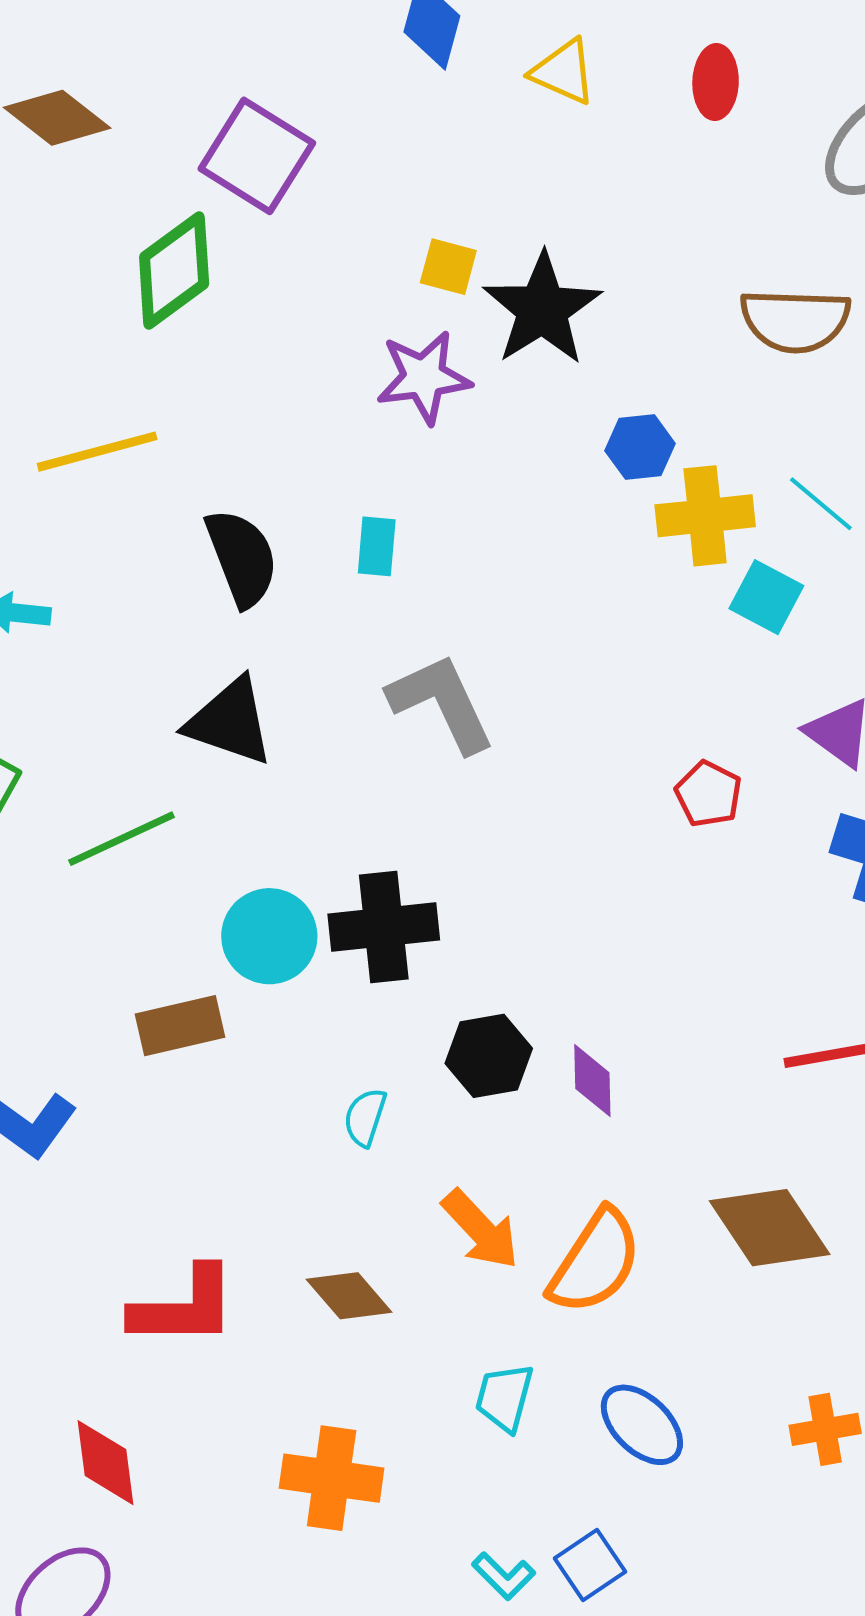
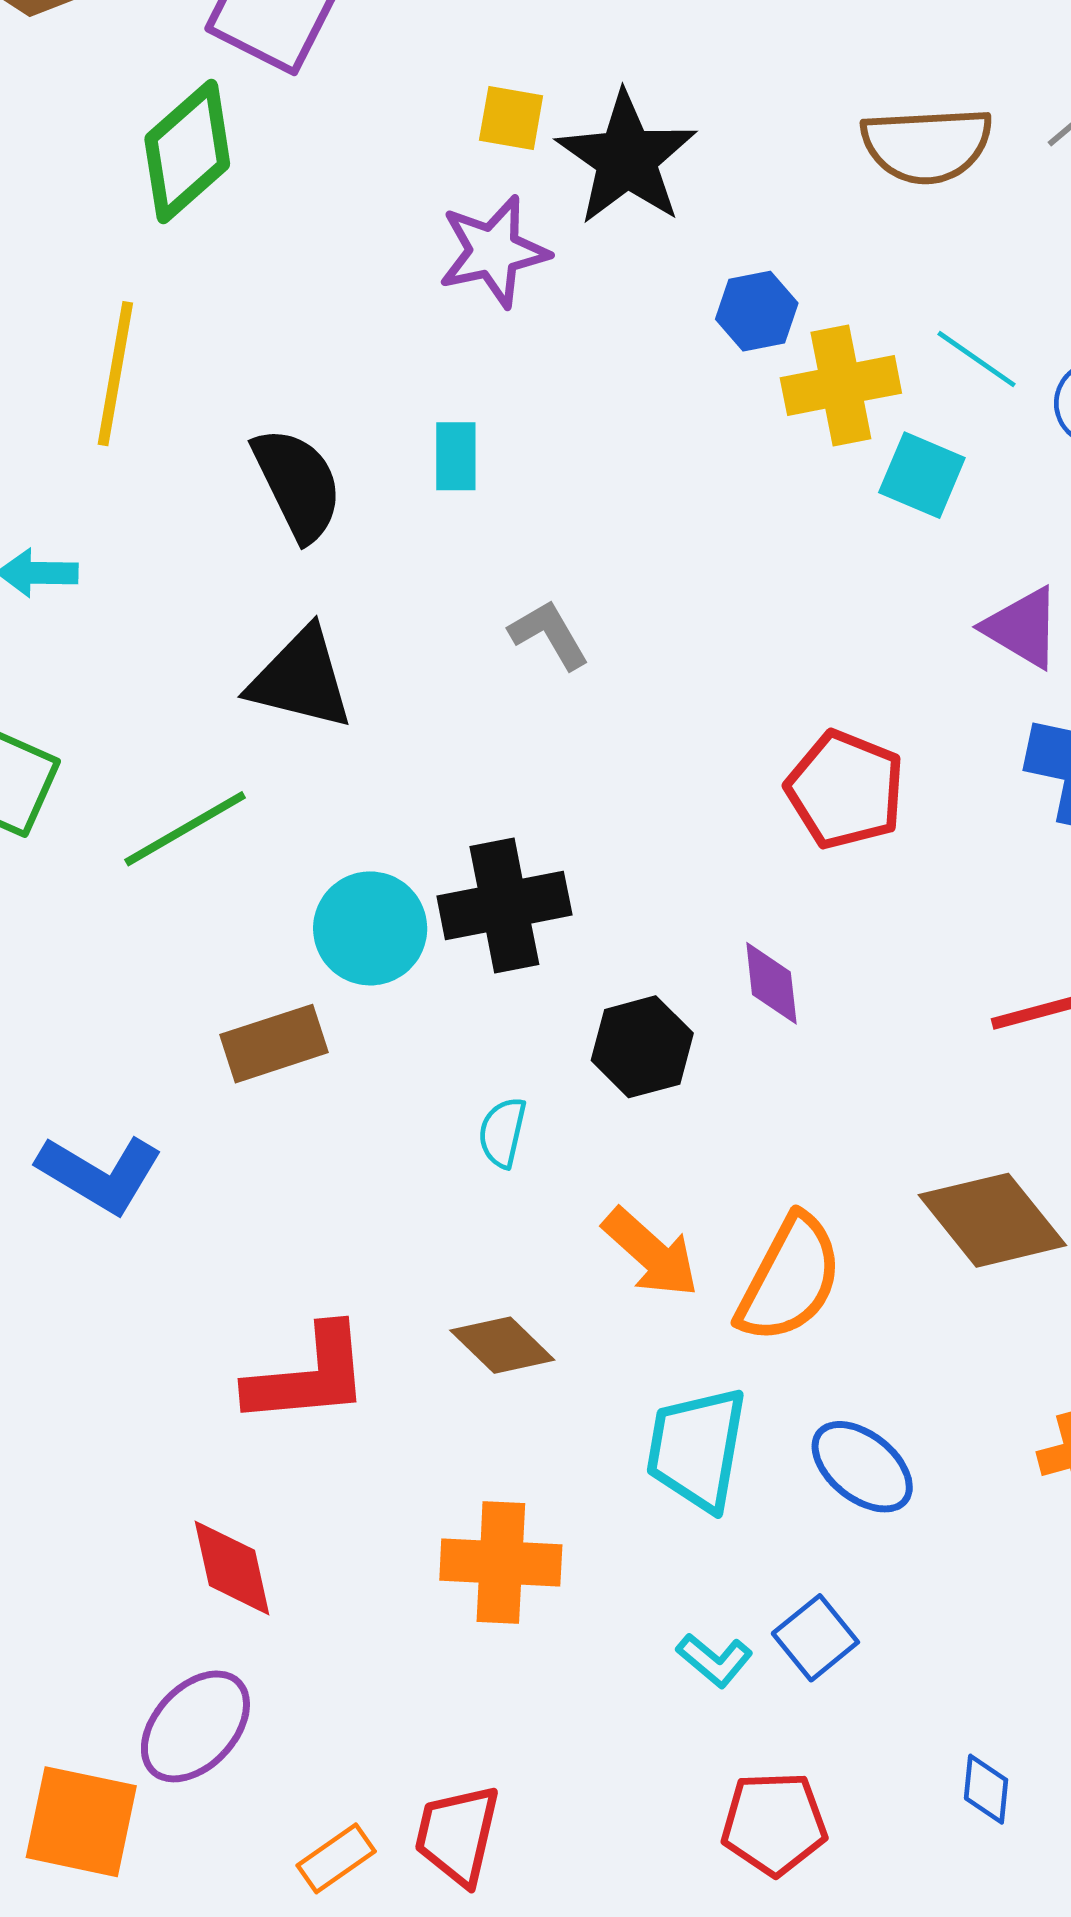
yellow line: (97, 452) -> (115, 374), turned -60
gray L-shape: (441, 703) -> (549, 634), size x0.6
red pentagon: (708, 794) -> (845, 790), moved, size x1.5
purple diamond: (592, 1081) -> (771, 983), moved
cyan trapezoid: (504, 1397) -> (697, 1449), size x1.5

